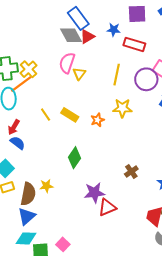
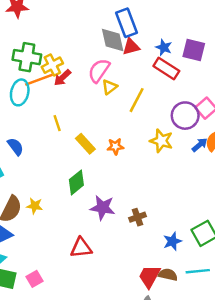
purple square: (137, 14) -> (194, 50), moved
red rectangle: (134, 44) -> (166, 69), moved
yellow line: (117, 75) -> (137, 100), moved
yellow star: (122, 108) -> (161, 141), moved
yellow rectangle: (70, 115) -> (85, 144), moved
red arrow: (14, 127) -> (62, 78), moved
purple star: (94, 193) -> (103, 208), moved
red triangle: (107, 207) -> (81, 248), moved

